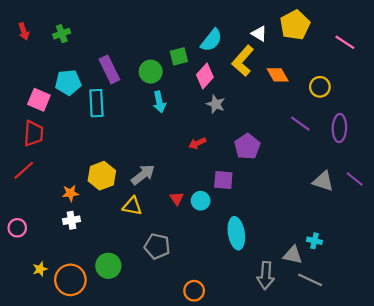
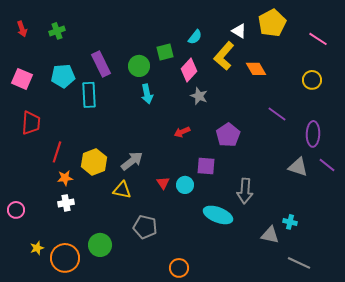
cyan semicircle: (211, 40) -> (195, 37), size x0.7
yellow circle: (320, 87) -> (312, 80), moved
pink square: (39, 100) -> (22, 79), moved
purple ellipse: (339, 128) -> (313, 134), moved
red line: (24, 170) -> (57, 152), moved, turned -30
cyan ellipse: (236, 233) -> (218, 215), turned -60
gray arrow: (266, 276) -> (245, 191), moved
gray line: (310, 280) -> (299, 263), moved

